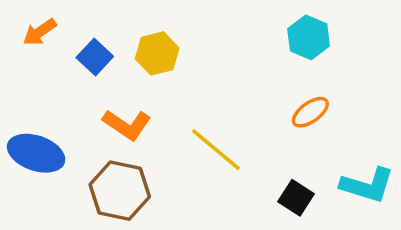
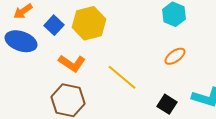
yellow hexagon: (157, 53) -> (89, 23), size x1.4
blue ellipse: (36, 153) -> (21, 41), moved

